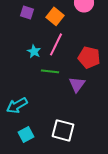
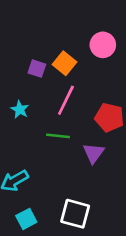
purple square: (27, 12) -> (37, 69), moved
cyan star: (34, 51) -> (20, 109), moved

